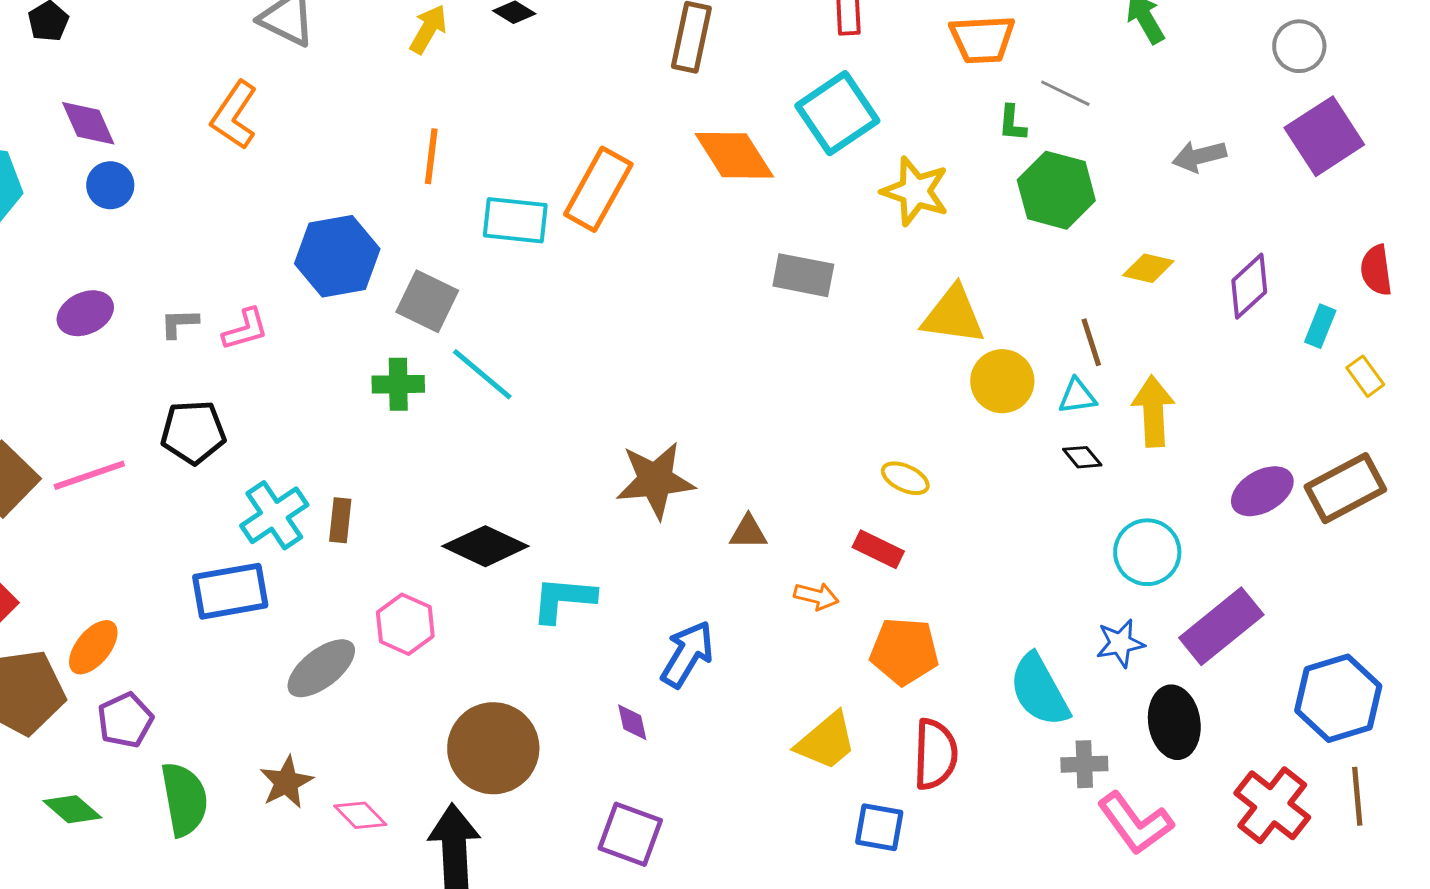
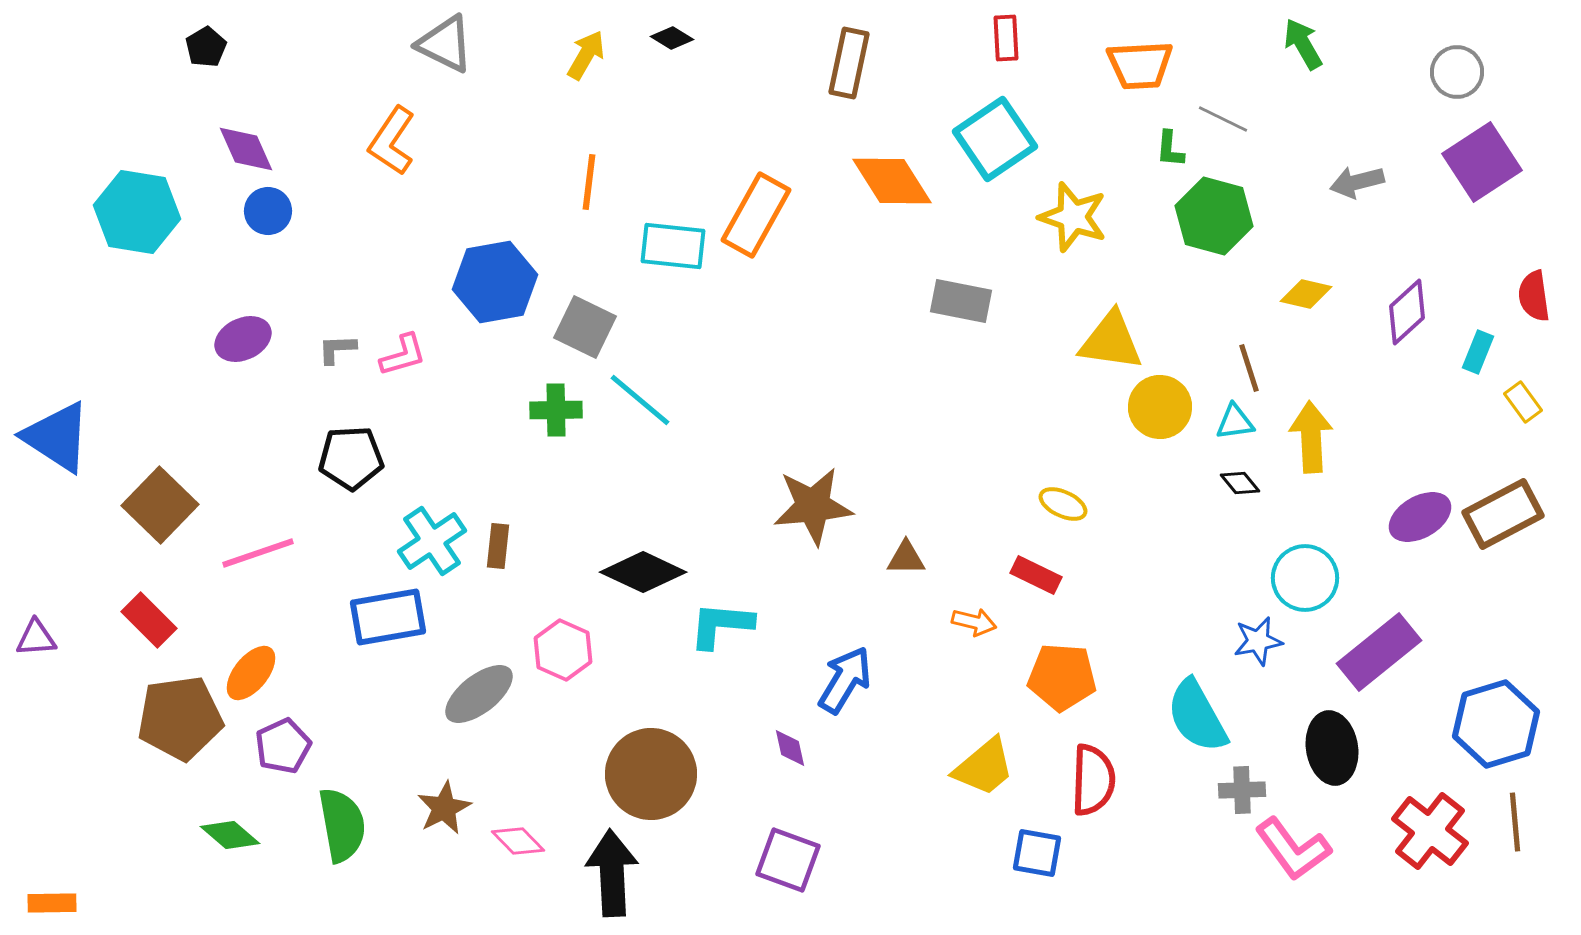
pink line: (89, 475) -> (258, 553), moved
blue star: (1120, 643) -> (1258, 641), moved

